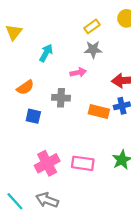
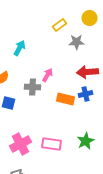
gray star: (93, 49) -> (77, 42), moved
pink arrow: (78, 72) -> (48, 75), moved, turned -48

